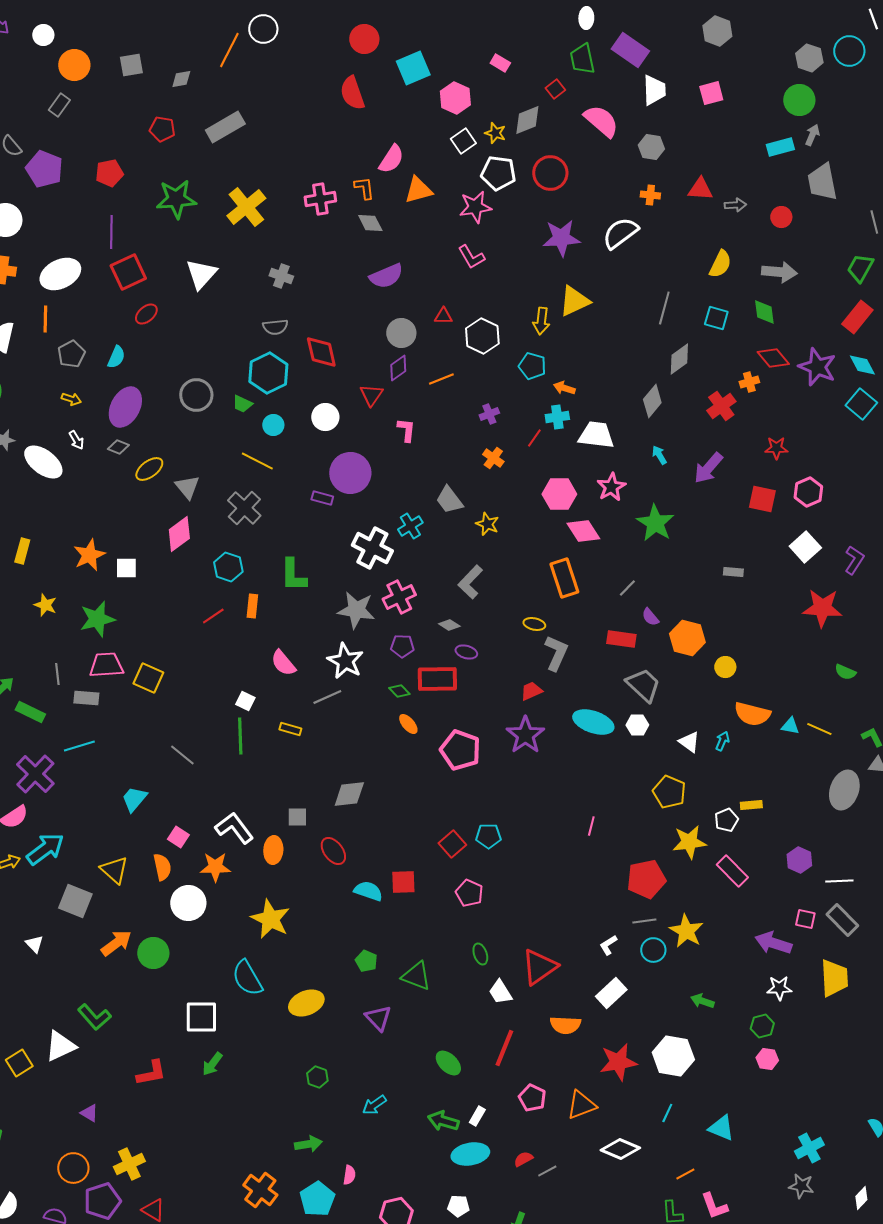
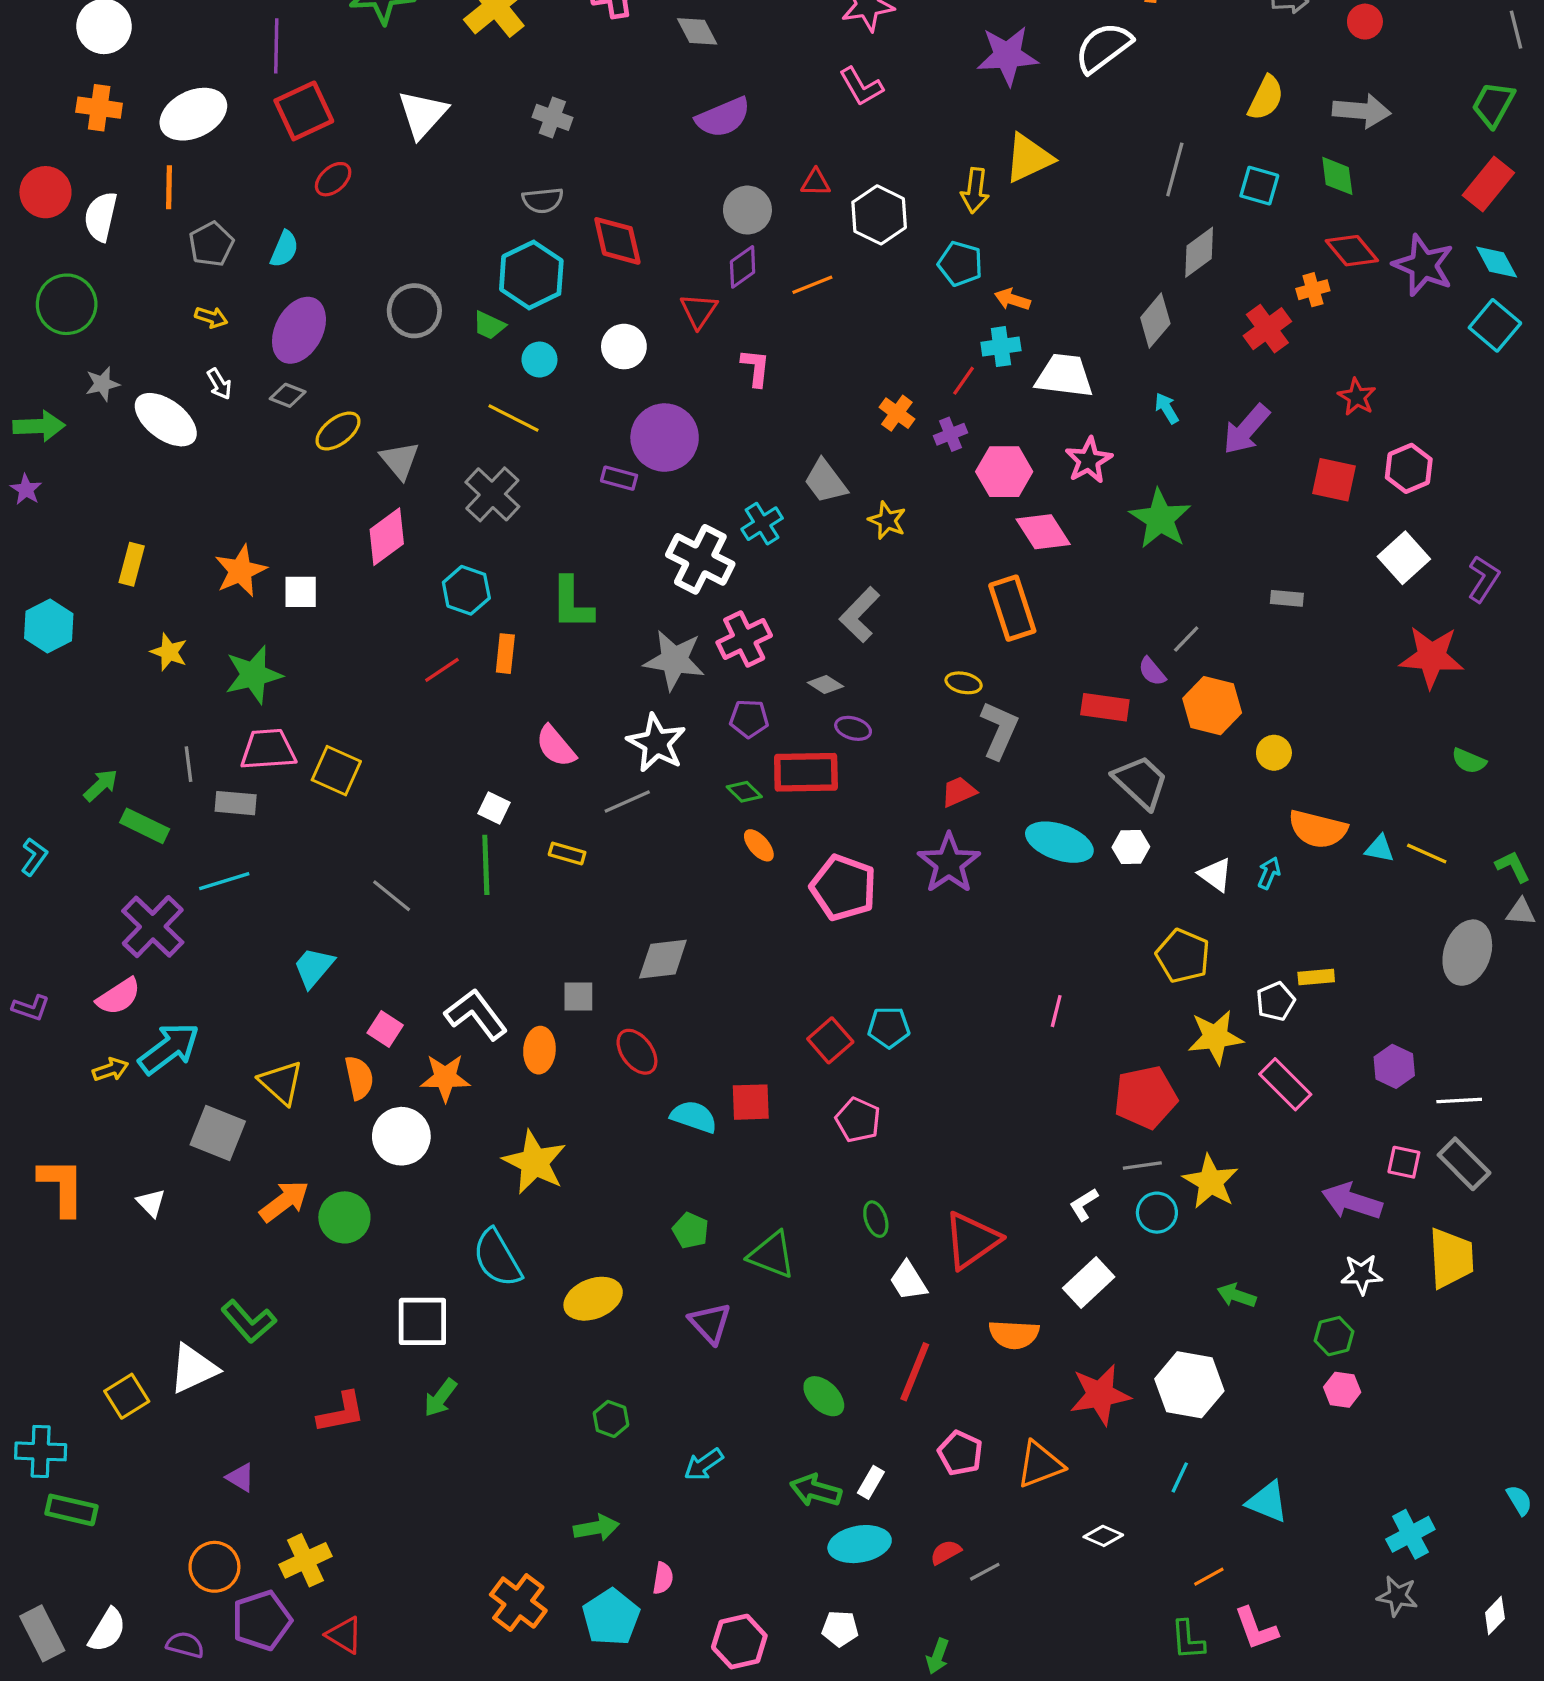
purple cross: (489, 414) -> (951, 434), moved
red star: (776, 448) -> (1357, 397), turned 30
gray line: (627, 588) -> (1186, 639), moved
white diamond: (620, 1149) -> (1103, 1536), size x0.6

